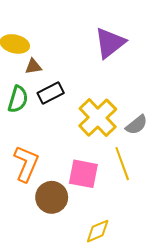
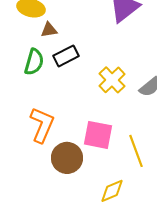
yellow cross: (98, 118) -> (112, 80), size x0.7
yellow line: (122, 164) -> (136, 151), moved

